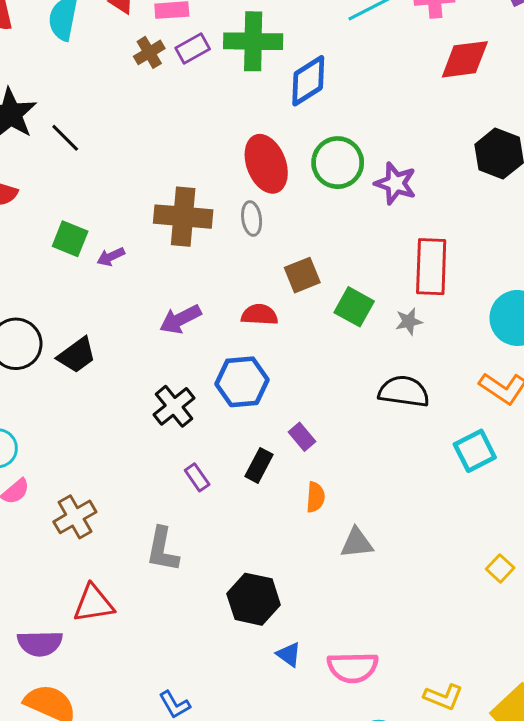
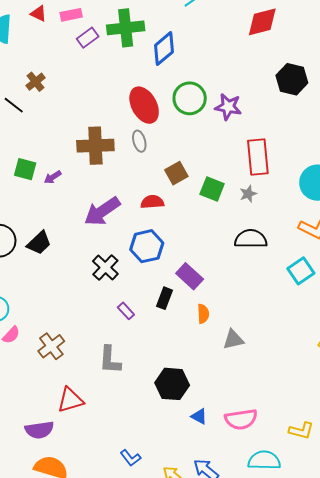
brown cross: (149, 52) -> (35, 82), moved
purple arrow: (180, 319) -> (102, 211), size x1.4
purple rectangle: (302, 437) -> (190, 276), size x1.5

